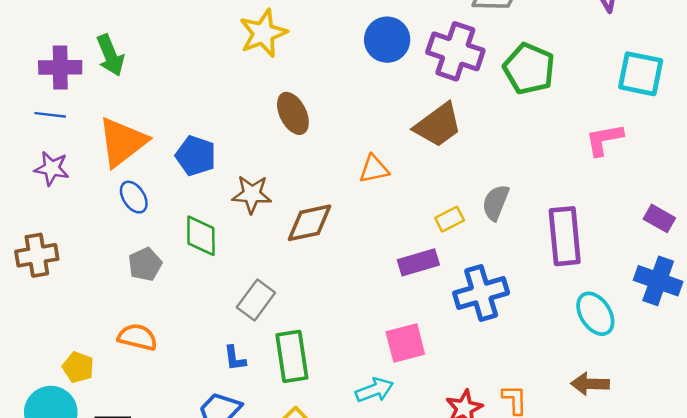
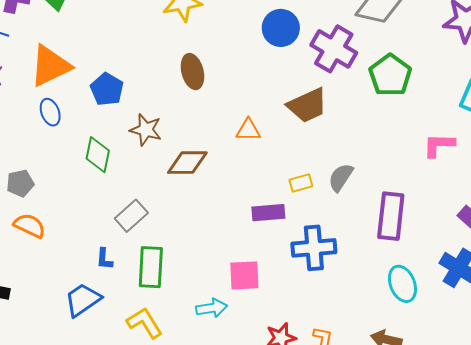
gray pentagon: (145, 264) -> (20, 183), moved

